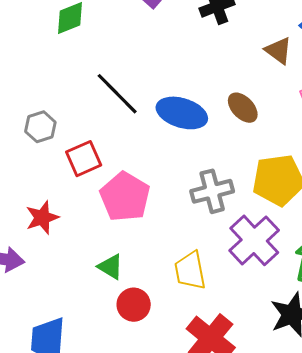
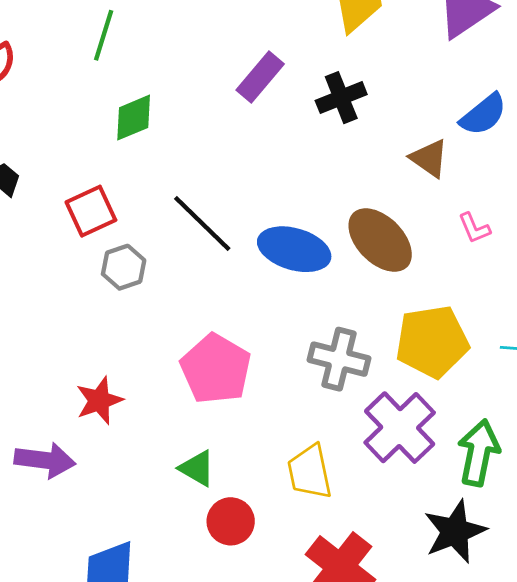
brown ellipse: (243, 108) -> (380, 240), size x1.5
gray hexagon: (40, 127) -> (124, 267), moved
red square: (84, 159) -> (91, 211), moved
gray cross: (212, 191) -> (339, 359), turned 30

